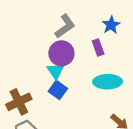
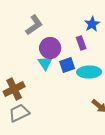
gray L-shape: (65, 26) -> (34, 25), moved
blue square: (58, 90) -> (67, 65), moved, turned 35

